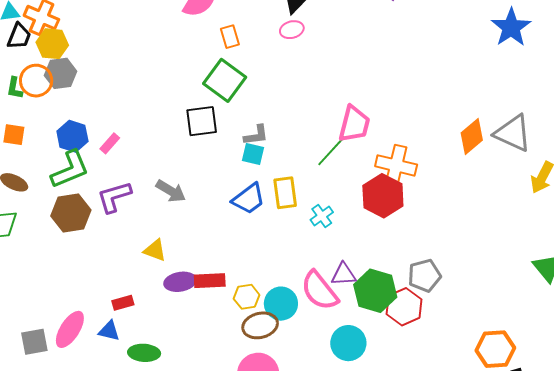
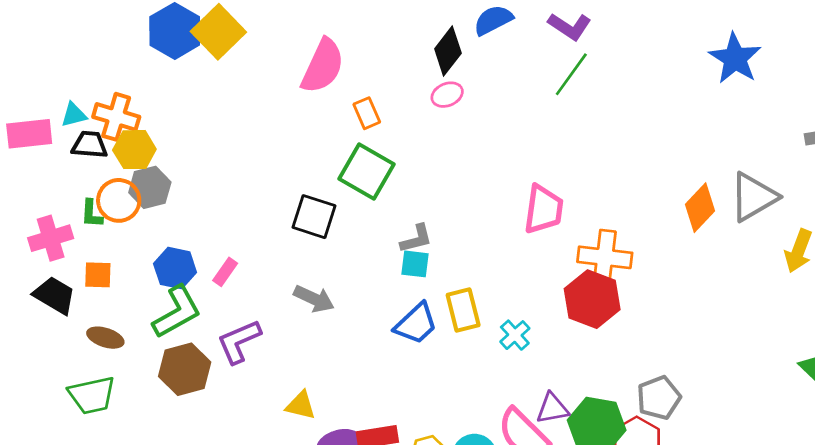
black trapezoid: (19, 36) -> (90, 145), turned -100
black square: (202, 121) -> (314, 217), moved, turned 32
gray triangle: (513, 133) -> (753, 197), turned -48
green line: (332, 151) -> (571, 74), moved
gray arrow: (171, 191) -> (314, 299), moved

